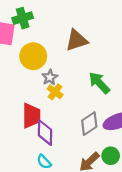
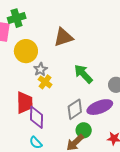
green circle: (111, 156) -> (84, 130), moved

